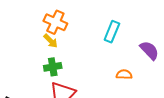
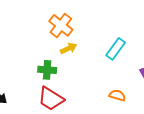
yellow arrow: (51, 41) -> (69, 48), moved, turned -84

